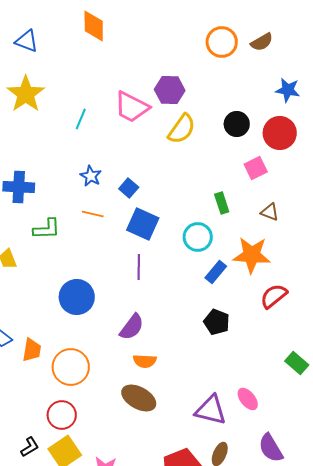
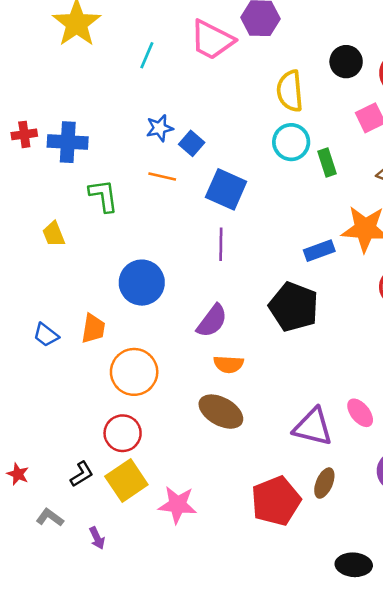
yellow semicircle: (182, 129) -> (290, 91), moved, turned 140
blue star: (91, 176) -> (160, 128), turned 30
blue square: (129, 188) -> (192, 143), moved
green L-shape: (47, 229) -> (103, 196), turned -96
cyan circle: (198, 237) -> (291, 142), moved
blue rectangle: (216, 272) -> (319, 251), turned 30
black pentagon: (217, 322) -> (294, 307), moved, size x1.5
orange trapezoid: (32, 350) -> (93, 329), moved

